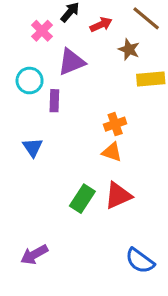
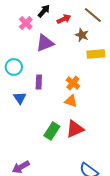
cyan circle: (30, 81) -> (14, 67), moved
purple rectangle: (54, 101) -> (39, 82), moved
orange cross: (115, 124) -> (73, 83), turned -32

